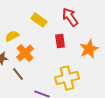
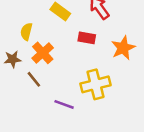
yellow semicircle: (12, 36) -> (26, 32), turned -48
red rectangle: (60, 41) -> (87, 38), turned -72

